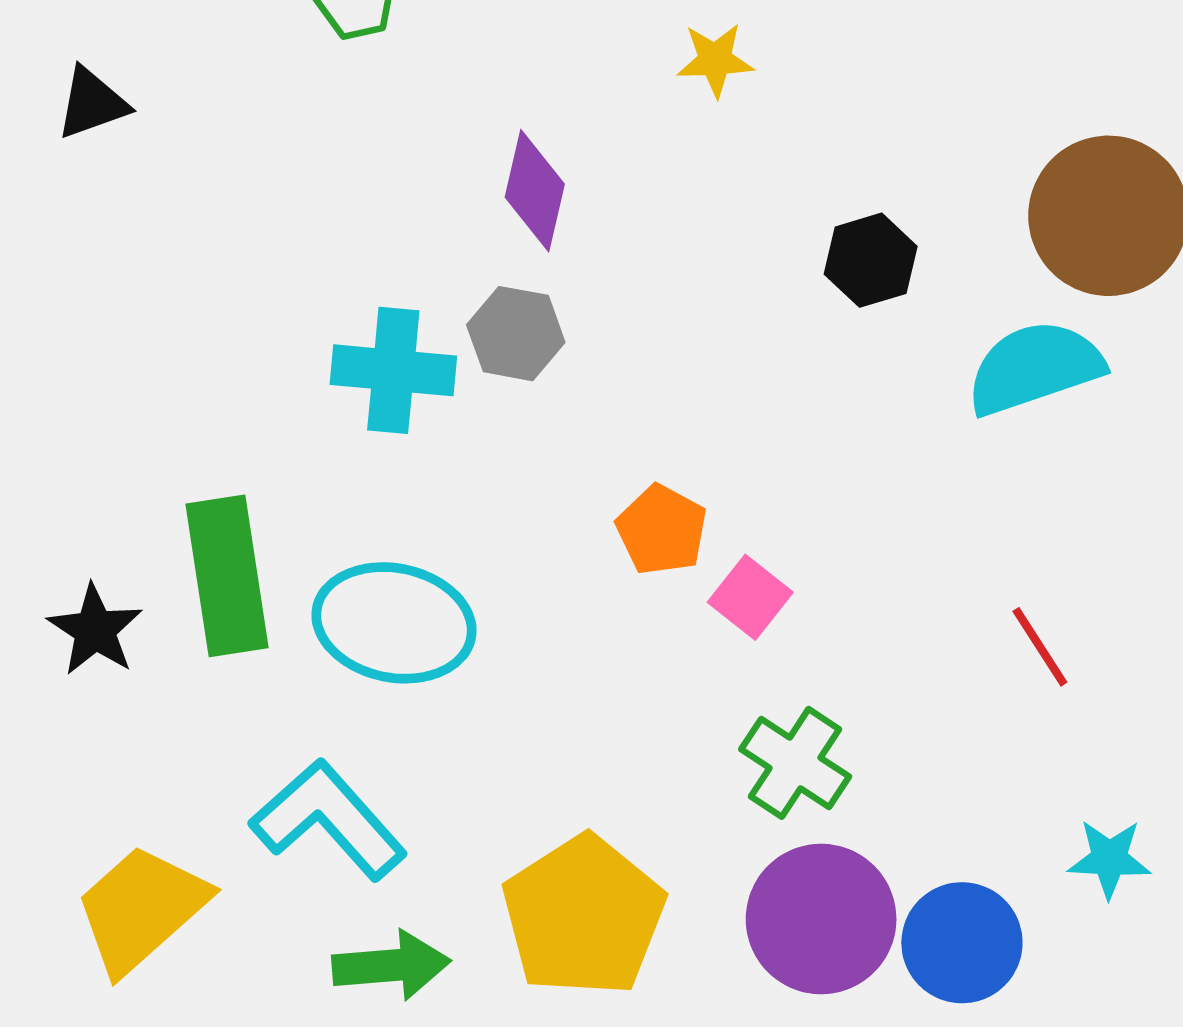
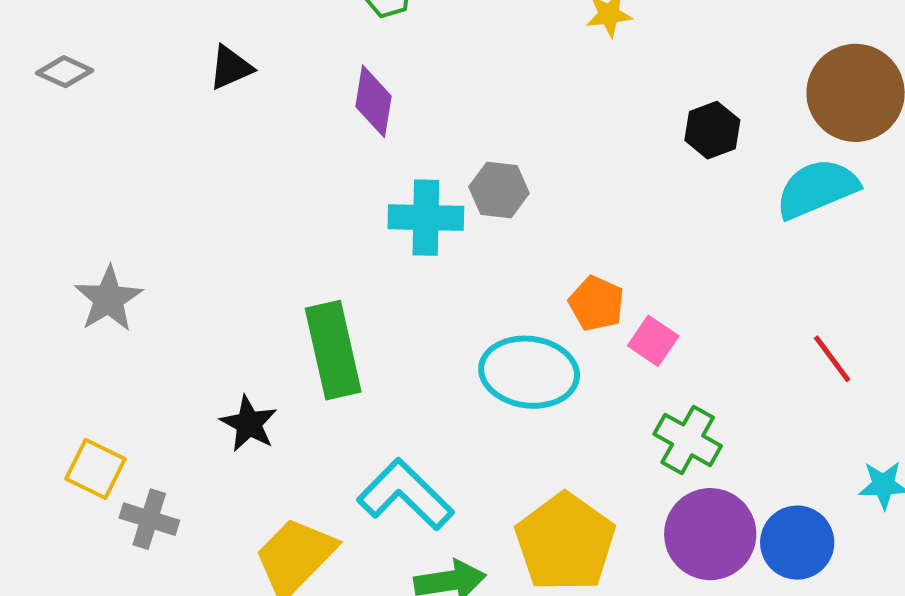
purple diamond: (535, 191) -> (373, 101), moved
cyan ellipse: (394, 623) -> (529, 372), moved
black star: (95, 630) -> (249, 424), moved

